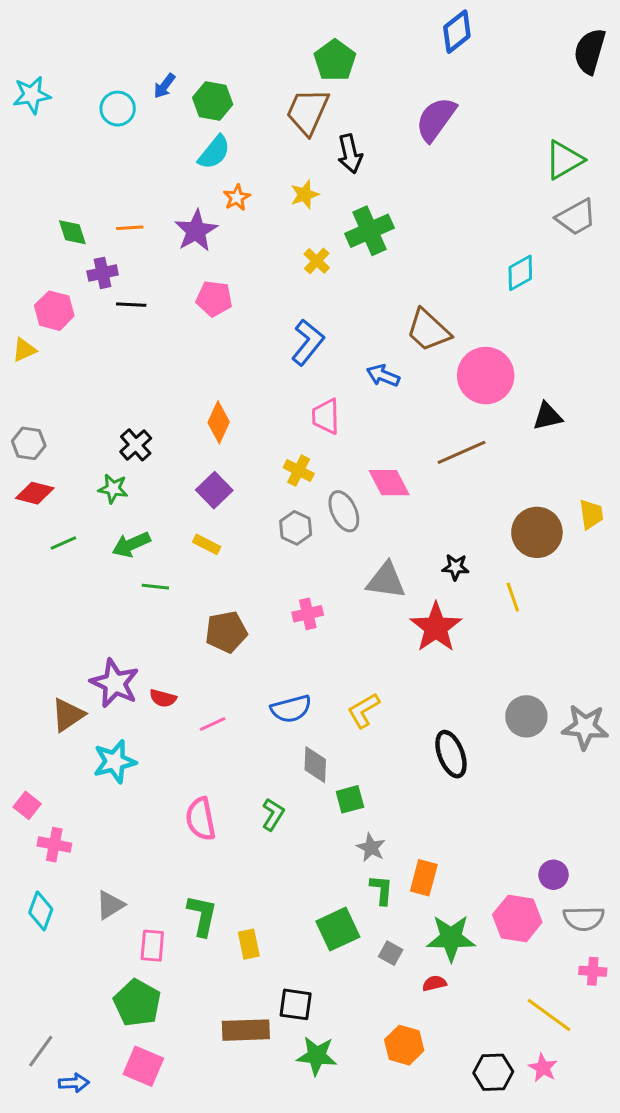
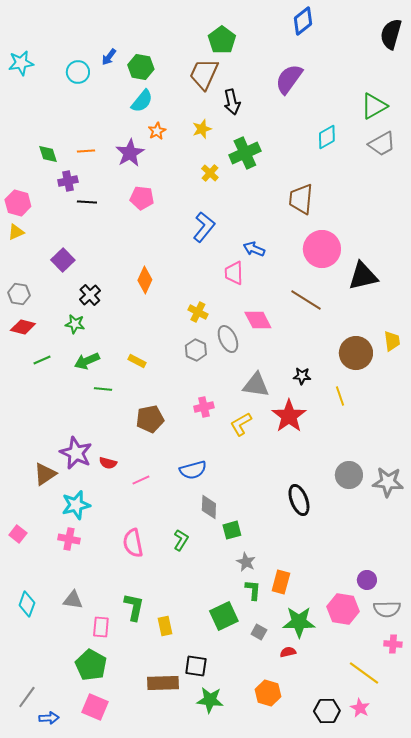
cyan diamond: (520, 273) -> (327, 137), moved
pink hexagon: (54, 311) -> (18, 203), moved
brown trapezoid: (428, 330) -> (301, 199), moved, turned 52
pink trapezoid: (326, 416) -> (234, 273), moved
black triangle: (547, 416) -> (363, 276), size x1.5
brown line: (462, 452) -> (306, 300), turned 56
purple square: (214, 490) -> (63, 260), moved
yellow L-shape: (363, 710) -> (241, 424), moved
pink cross: (54, 845) -> (69, 539), moved
gray triangle: (110, 905) -> (73, 600), turned 40

